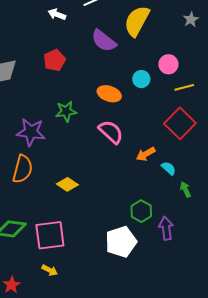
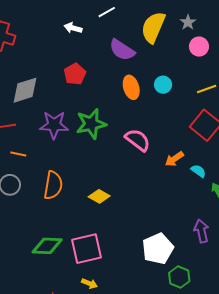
gray star: (191, 19) -> (188, 22), moved
pink circle: (168, 64) -> (199, 47), moved
orange ellipse: (109, 94) -> (131, 87), moved, turned 60
green star: (66, 111) -> (91, 124), size x1.4
purple star: (31, 132) -> (54, 125), moved
green hexagon: (141, 211) -> (179, 277), moved

